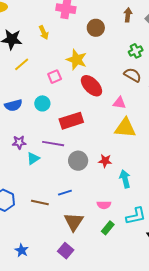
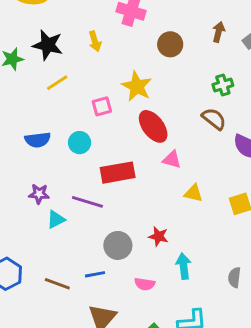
pink triangle: (119, 103) -> (172, 160), moved
yellow triangle: (125, 128) -> (194, 193), size x0.6
gray circle: (78, 161) -> (118, 245), moved
pink semicircle: (104, 205) -> (145, 284), moved

